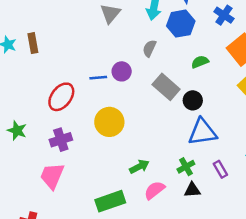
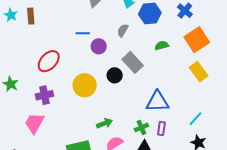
blue line: (98, 78) -> (83, 33), moved
black circle: (193, 100) -> (115, 75), moved
purple rectangle: (220, 169) -> (161, 129), moved, turned 32

